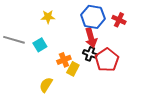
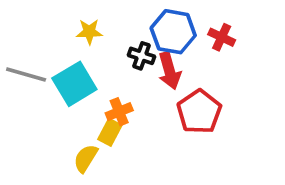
cyan square: (40, 45) -> (74, 84), size x1.6
black cross: (90, 54) -> (141, 56), moved
yellow rectangle: (73, 69) -> (110, 132), moved

